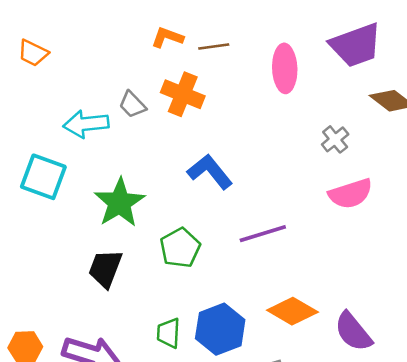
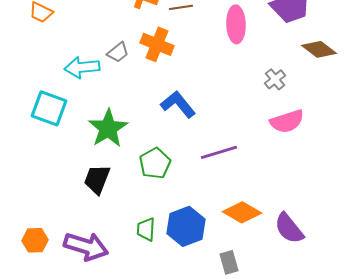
gray trapezoid: (132, 105) -> (118, 52), turned -85

